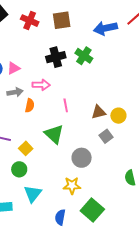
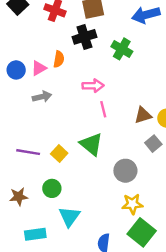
black cross: (56, 57) -> (84, 37), moved
pink arrow: (41, 85) -> (93, 86), moved
orange semicircle: (30, 106) -> (59, 59), moved
yellow square: (26, 148) -> (59, 154), moved
yellow star: (72, 186) -> (132, 204), moved

